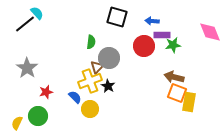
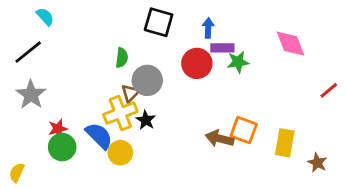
blue arrow: (152, 21) -> (208, 28), turned 88
black line: (25, 24) -> (28, 52), moved
brown arrow: (174, 77) -> (220, 139), moved
blue semicircle: (75, 97) -> (99, 136), size x1.5
yellow rectangle: (189, 102) -> (285, 143), moved
green circle: (38, 116) -> (62, 147), moved

